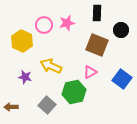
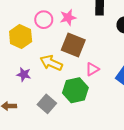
brown square: (97, 45) -> (73, 45), moved

